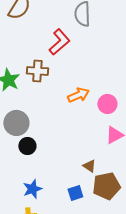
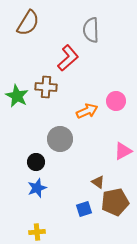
pink circle: (107, 104) -> (116, 101), moved
gray circle: (16, 123) -> (60, 139), moved
blue star: (32, 189) -> (37, 188), moved

